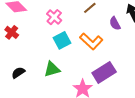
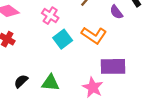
green triangle: (52, 69) -> (50, 83), moved, turned 30
purple rectangle: (104, 72) -> (113, 66), turned 40

